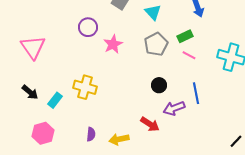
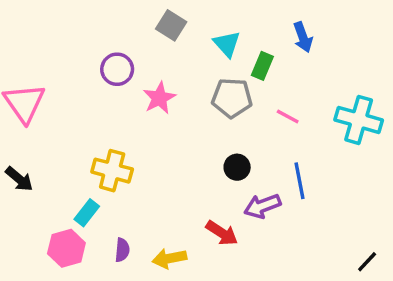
green rectangle: (185, 36) -> (262, 66), moved, turned -42
gray pentagon: (156, 44) -> (232, 98), turned 30
cyan rectangle: (55, 100) -> (87, 213), moved
pink hexagon: (43, 133) -> (66, 248), moved

